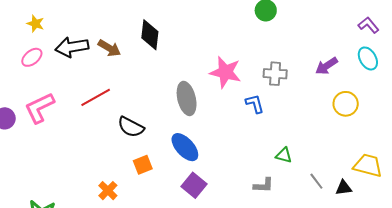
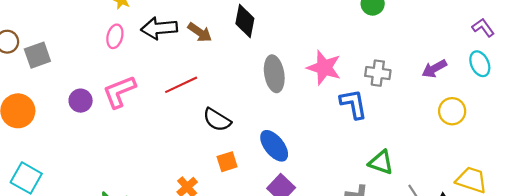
pink ellipse: (32, 57) -> (115, 36), turned -40
gray ellipse: (187, 98) -> (274, 74), moved
blue L-shape: (255, 104) -> (353, 104), size x1.4
green triangle: (284, 155) -> (381, 162), size x1.4

